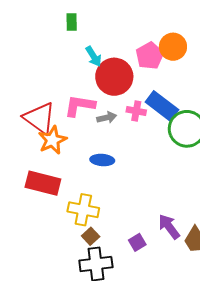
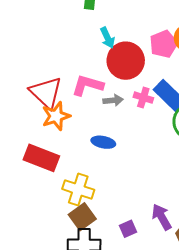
brown square: (91, 236) -> (82, 217), size x1.5

